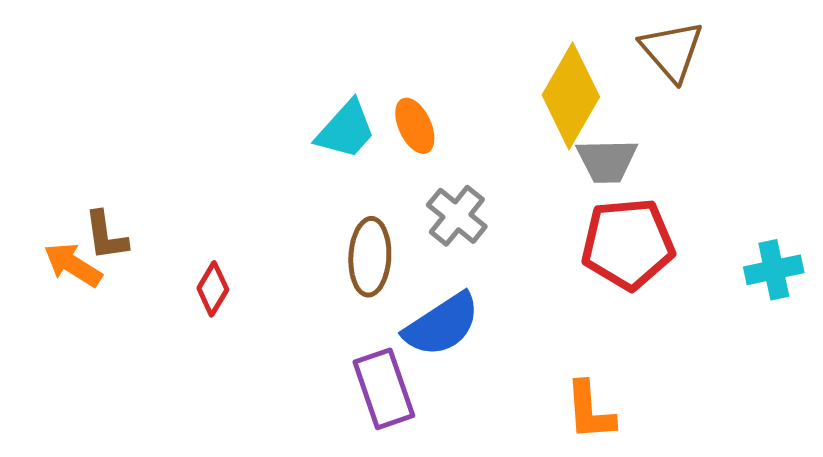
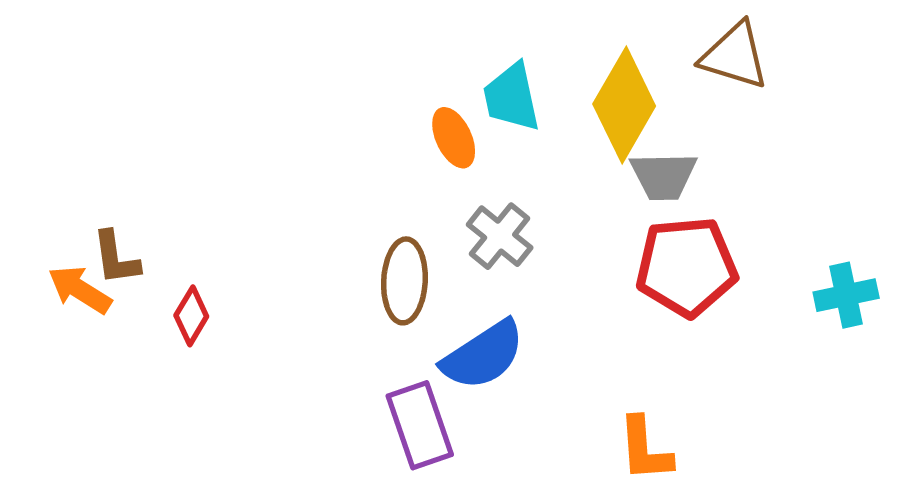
brown triangle: (672, 51) -> (735, 56), turned -32
cyan trapezoid: (346, 130) -> (512, 97), moved, turned 126
red diamond: (213, 289) -> (191, 316), moved

